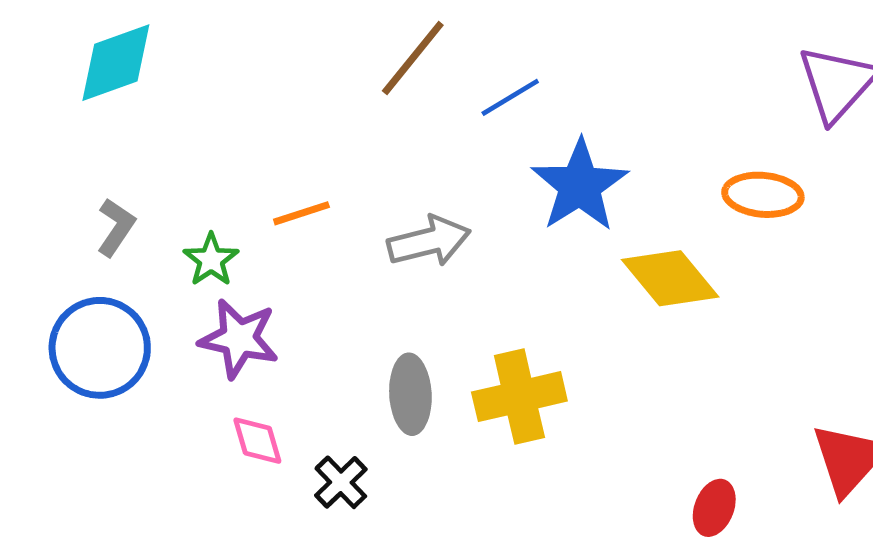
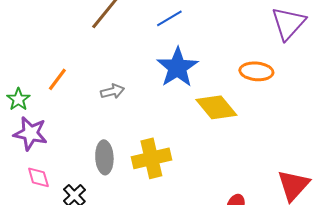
blue line: (510, 97) -> (169, 18), moved
orange line: (301, 213) -> (57, 79), turned -35
gray arrow: (429, 241) -> (112, 91), size x0.7

